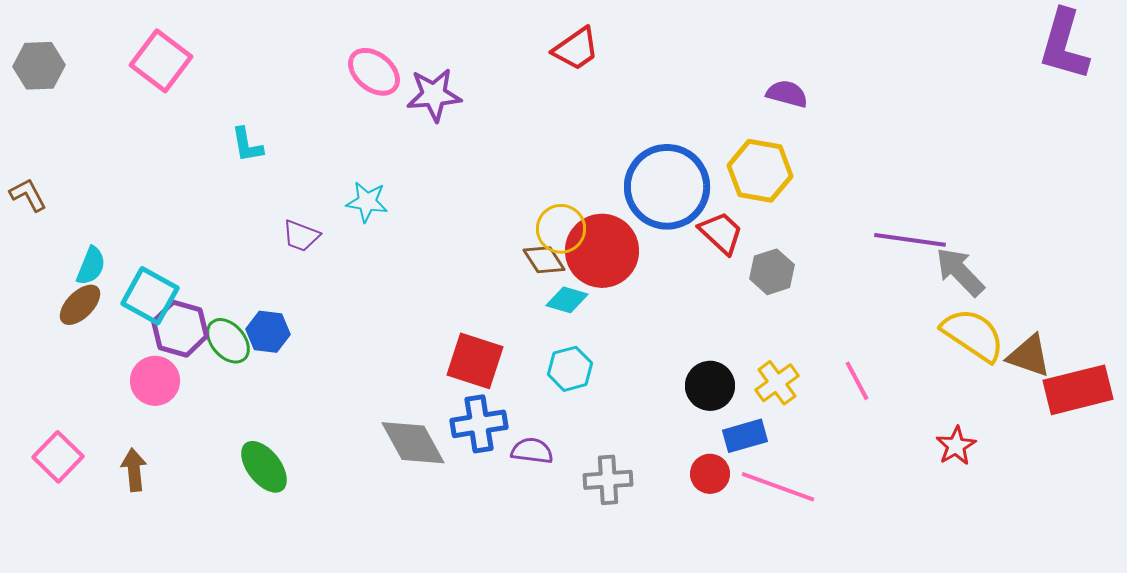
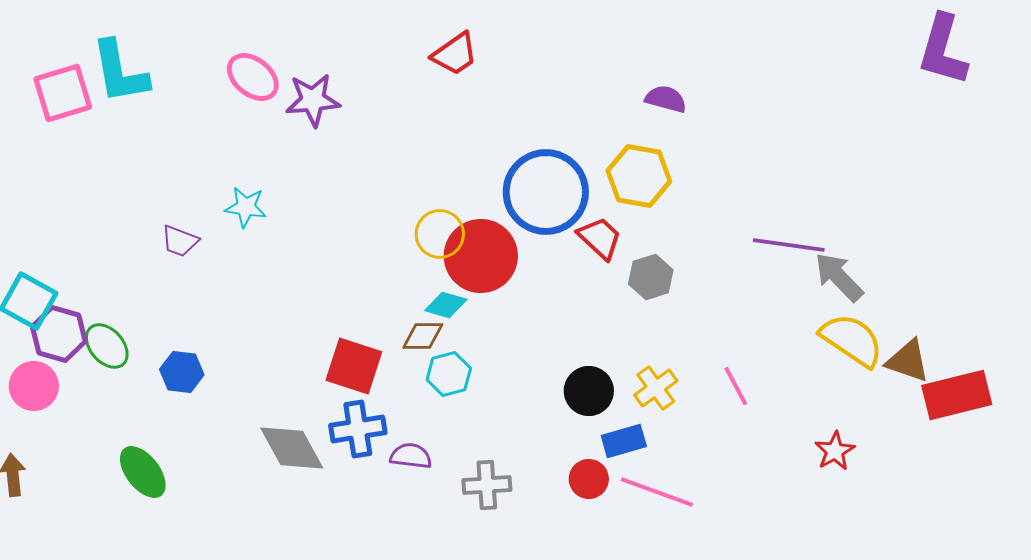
pink square: (161, 61) -> (63, 93), moved, turned 36
cyan L-shape: (247, 145) -> (120, 72), moved, size x1.8
brown diamond: (544, 260) -> (423, 336), moved, turned -57
blue hexagon: (268, 332) -> (182, 372), moved

